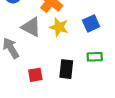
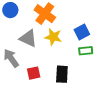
green rectangle: (95, 57) -> (86, 51), moved
red square: (35, 75) -> (34, 73), moved

